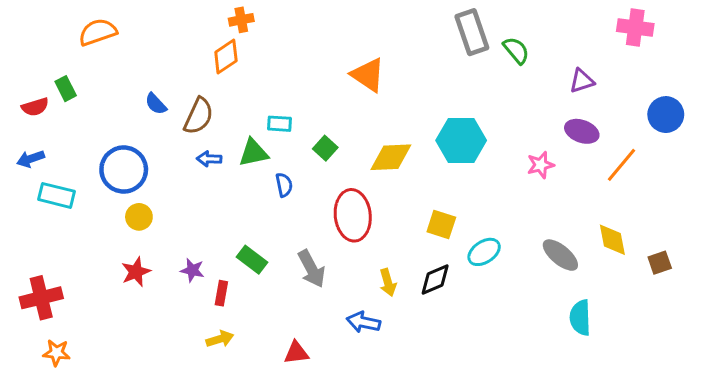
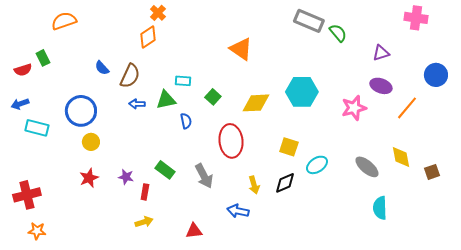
orange cross: (241, 20) -> (158, 13), turned -35
gray rectangle: (472, 32) -> (309, 21), turned -48
pink star: (541, 165) -> (354, 108), size x1.4

